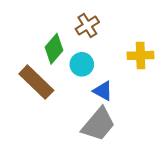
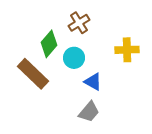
gray trapezoid: (98, 124) -> (89, 112), size x0.7

